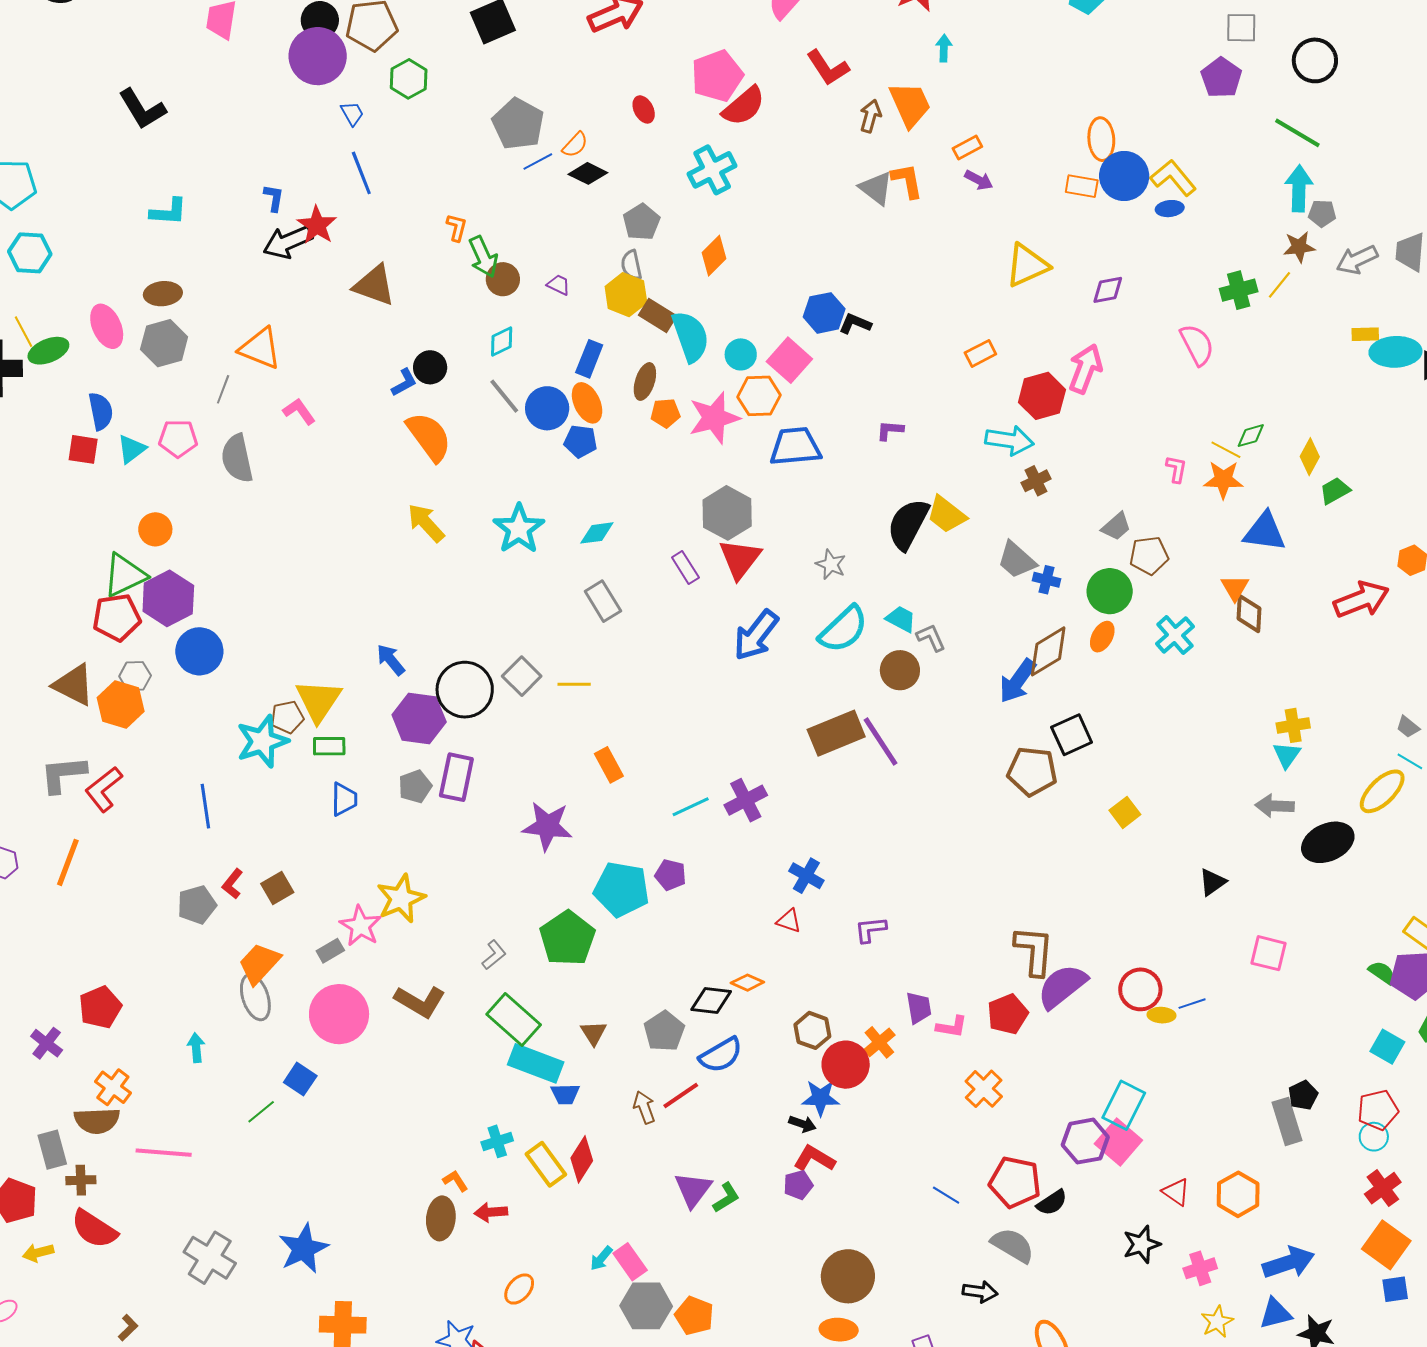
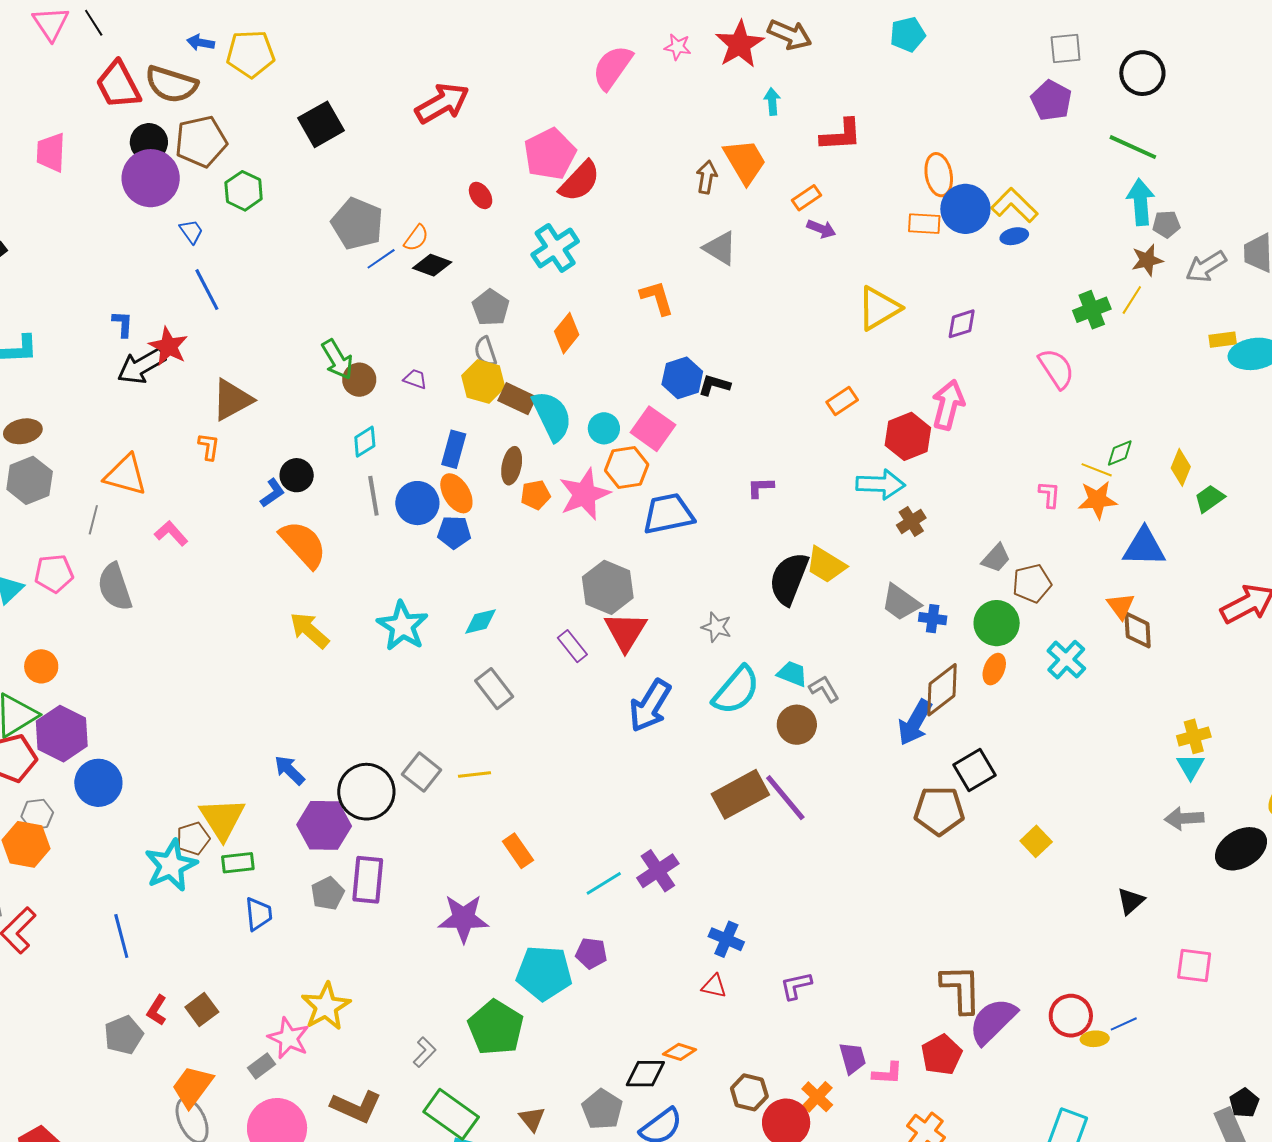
red L-shape: (828, 68) -> (841, 135), moved, turned -54
orange L-shape: (907, 181) -> (657, 298), moved
orange L-shape: (457, 227) -> (209, 447), moved
brown triangle: (374, 285) -> (232, 400), turned -42
gray line: (504, 396) -> (373, 496), turned 36

